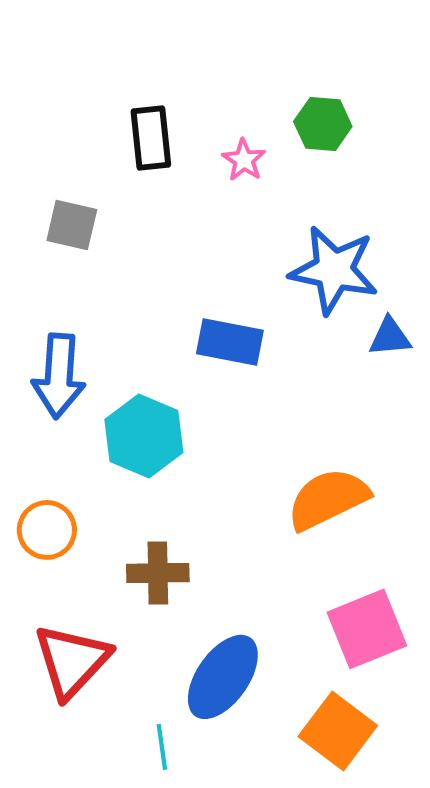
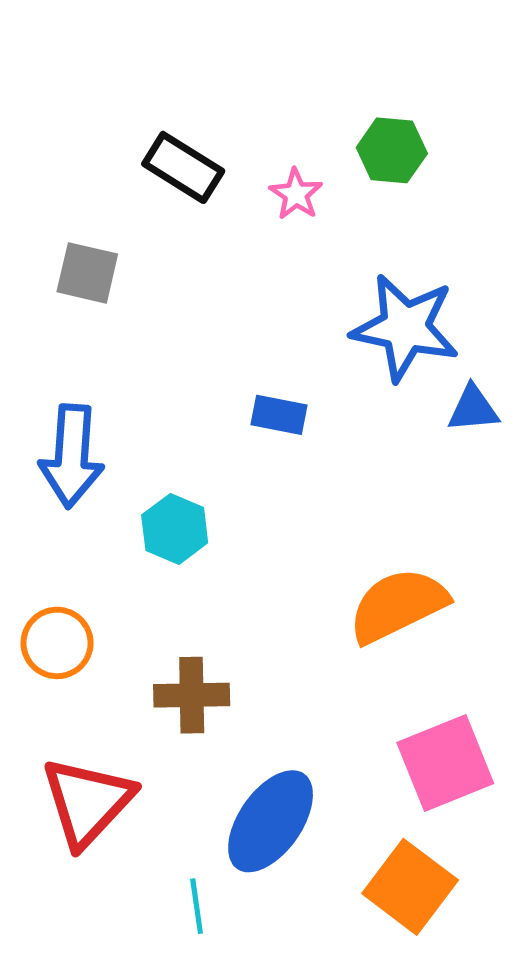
black rectangle: (151, 138) -> (183, 167), turned -52
blue rectangle: (230, 342) -> (279, 415), size x0.7
cyan hexagon: (144, 436) -> (175, 529), size x0.7

